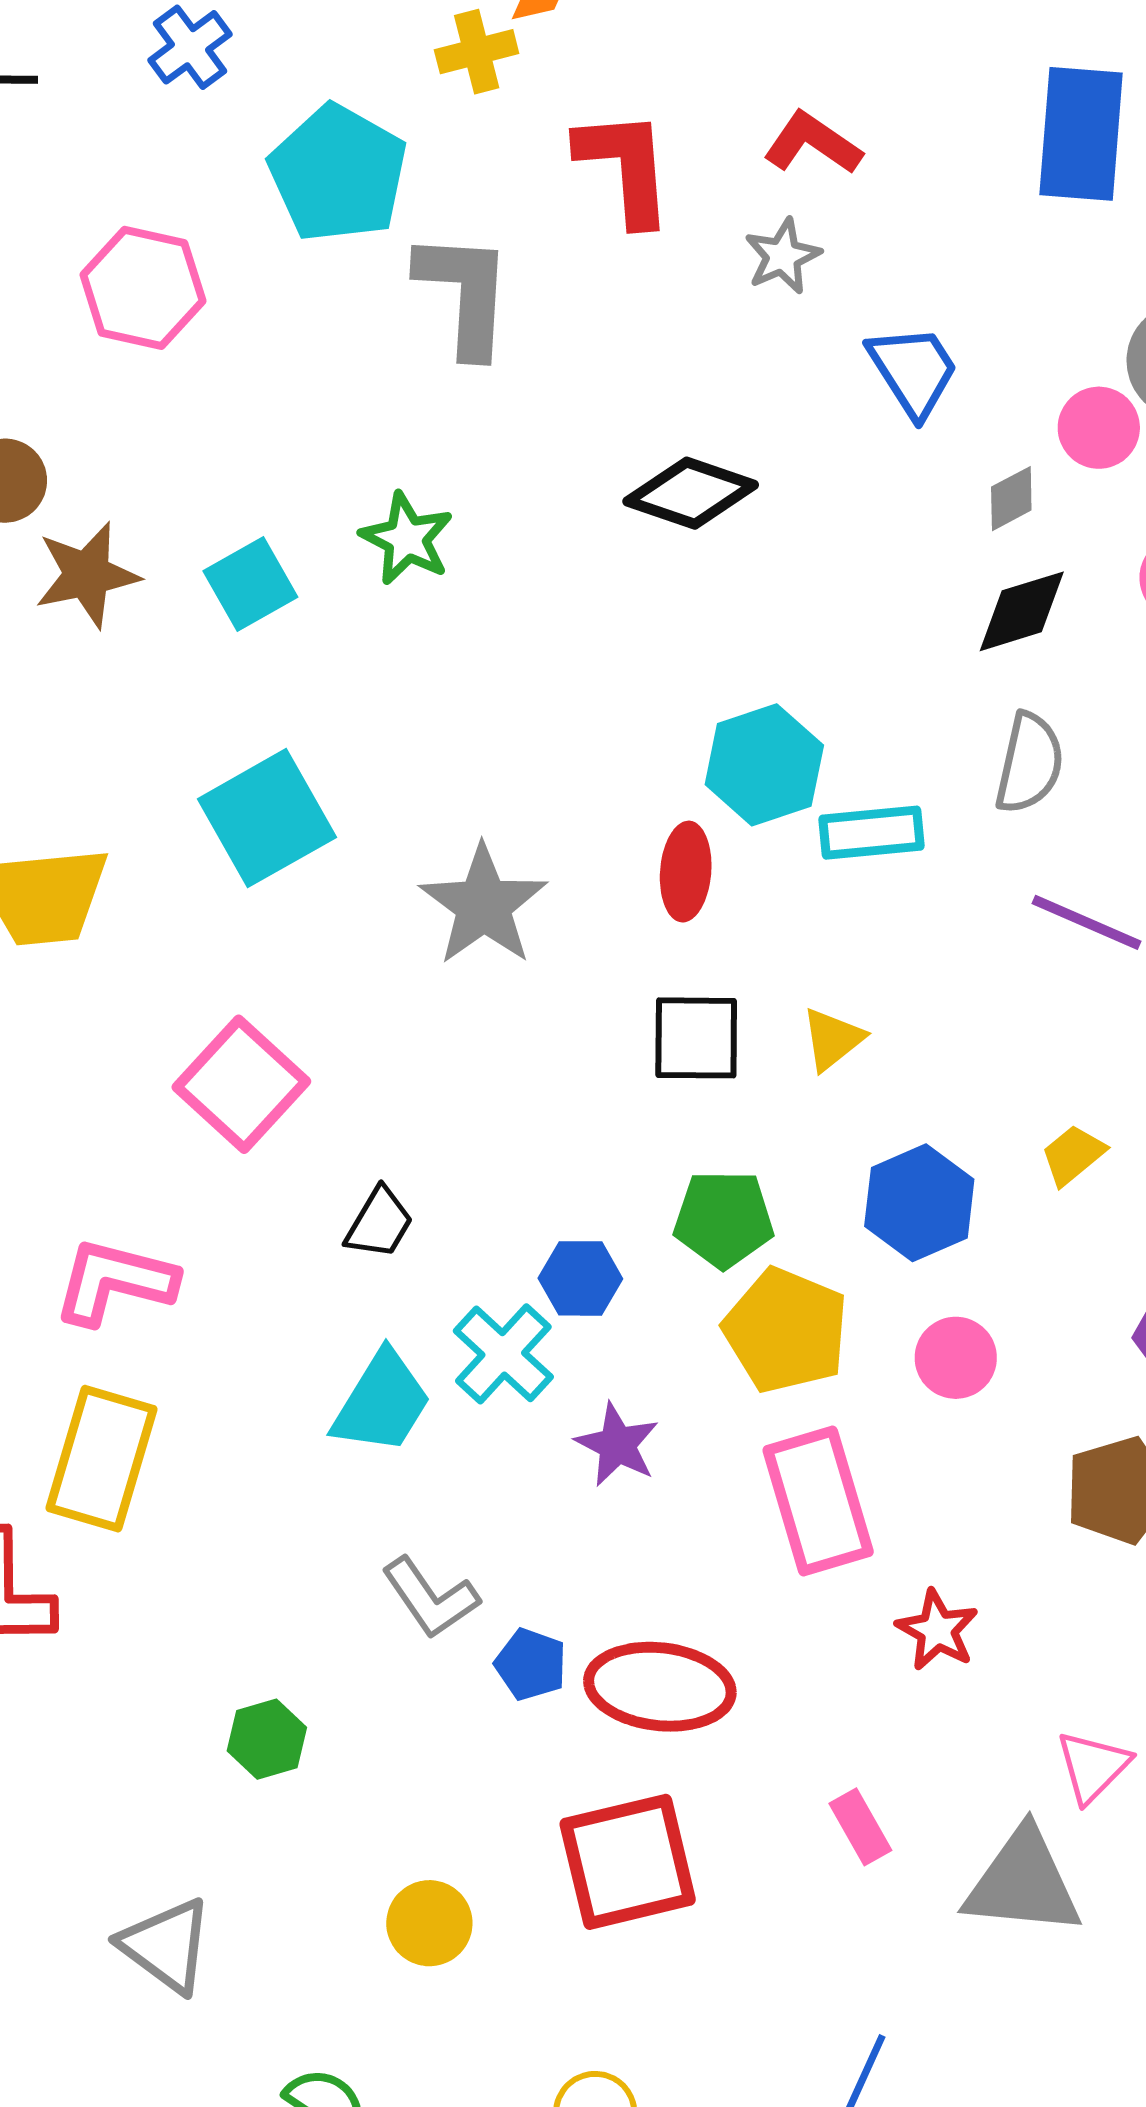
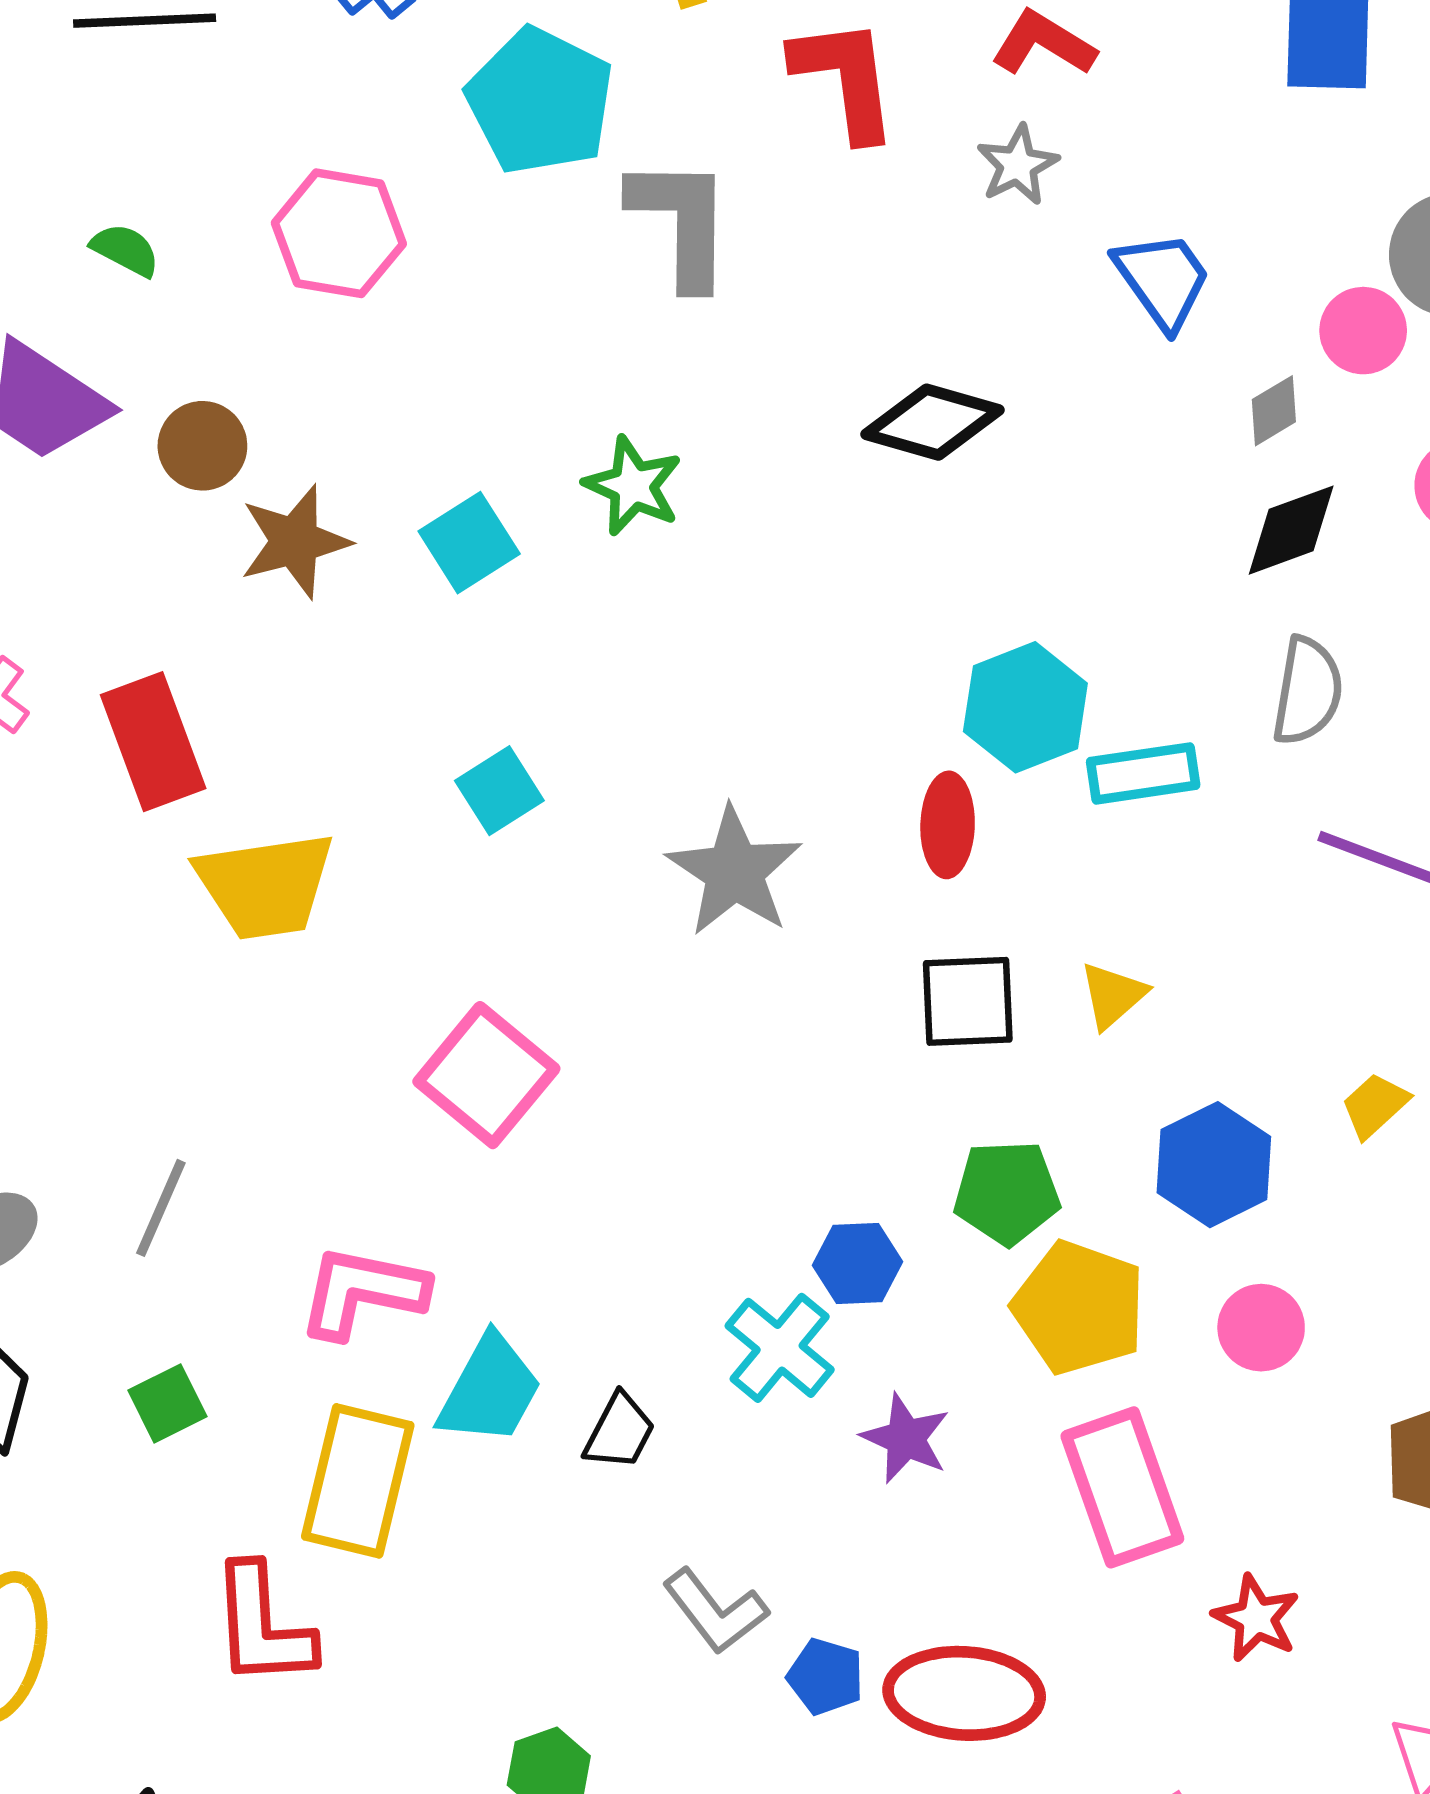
cyan square: (267, 818) -> (499, 791), size x0.6
black trapezoid: (379, 1223) -> (619, 1432), moved
cyan trapezoid: (382, 1402) -> (490, 1390), moved

